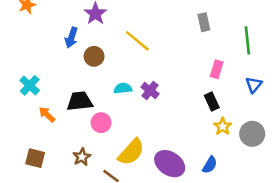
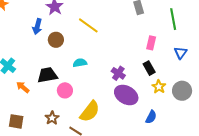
purple cross: (150, 90) -> (118, 73), moved
purple ellipse: (170, 164) -> (126, 95), moved

